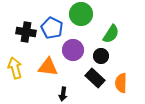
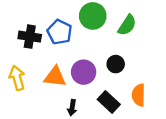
green semicircle: (111, 34) -> (127, 25), moved
purple circle: (73, 50) -> (84, 72), moved
black rectangle: (95, 78) -> (109, 102), moved

